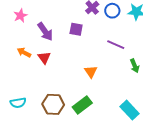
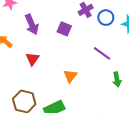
red triangle: (44, 58) -> (32, 59), moved

